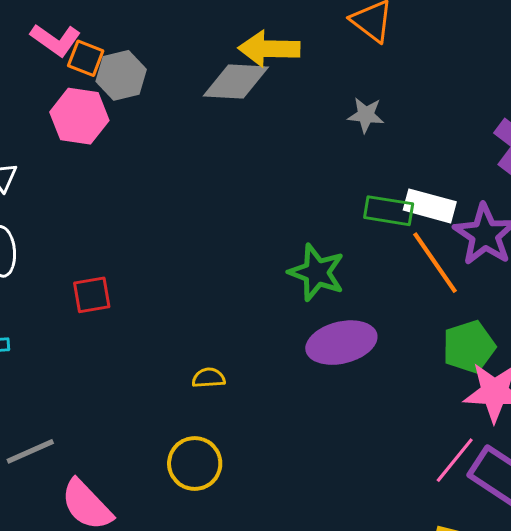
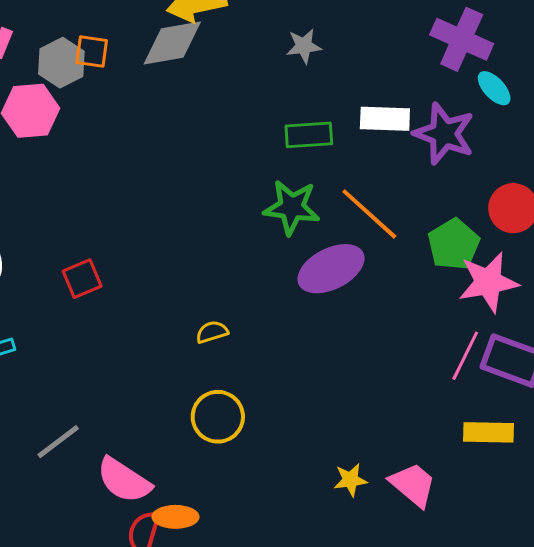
orange square: (86, 58) -> (92, 51), moved
green rectangle: (389, 211) -> (309, 135), moved
orange line: (435, 263) -> (369, 214), moved

